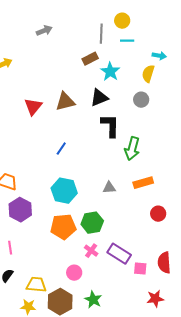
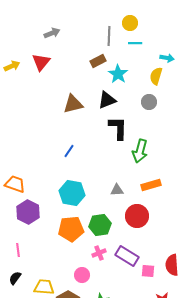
red triangle: (33, 107) -> (41, 62), moved
red circle: (158, 214) -> (137, 216), moved, size x1.5
pink cross: (91, 251) -> (99, 253), turned 32

